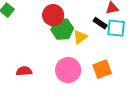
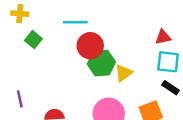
black rectangle: (100, 23) -> (170, 88), moved

